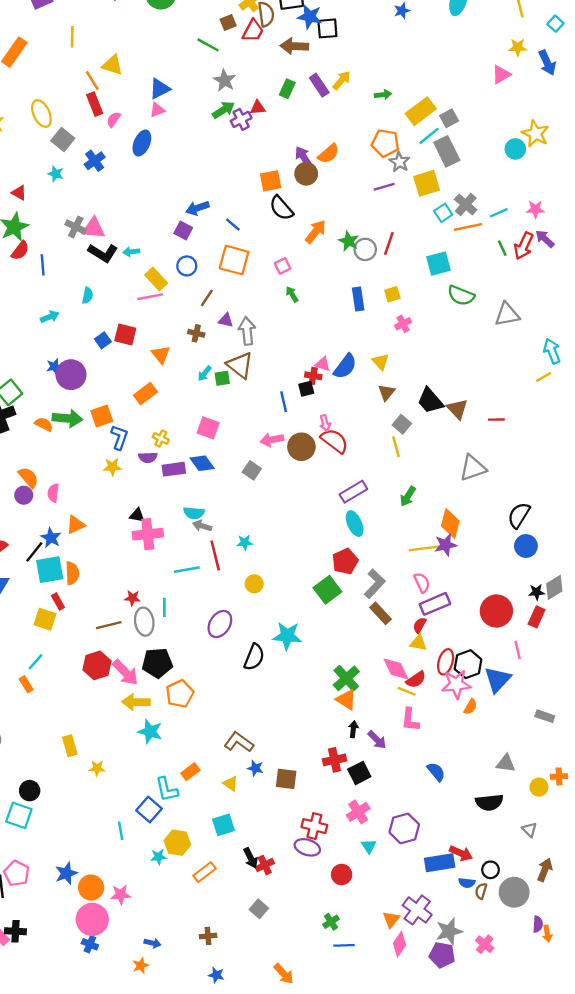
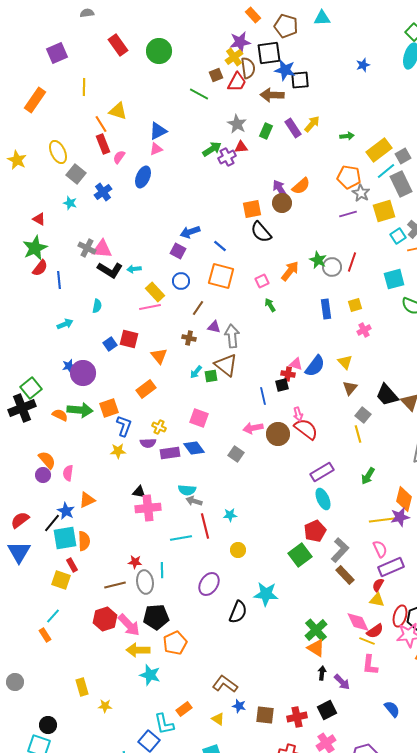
gray star: (225, 80) -> (237, 124), moved
orange arrow: (316, 232) -> (290, 271), moved
red cross: (335, 760) -> (297, 717), moved

